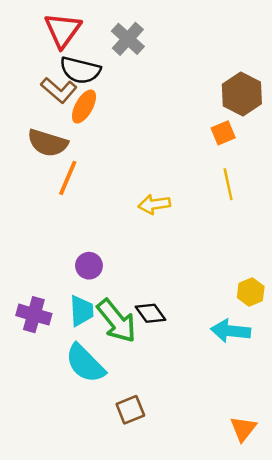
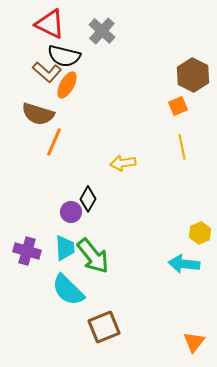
red triangle: (63, 30) -> (50, 24), turned -40
black diamond: (150, 313) -> (88, 199), moved, turned 65
brown square: (130, 410) -> (104, 327), size x1.4

